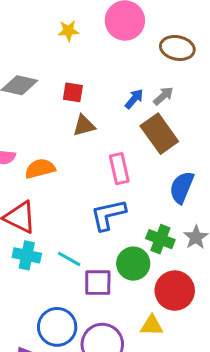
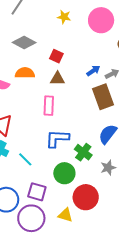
orange semicircle: (40, 169) -> (25, 73), moved
pink rectangle: (119, 169) -> (49, 106), moved
green cross: (160, 239) -> (83, 152), moved
purple square: (98, 283) -> (37, 192), moved

